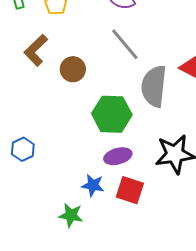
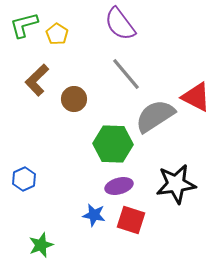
gray semicircle: (154, 86) -> (155, 116), turned 51
green star: (71, 215) -> (41, 245), moved, turned -30

